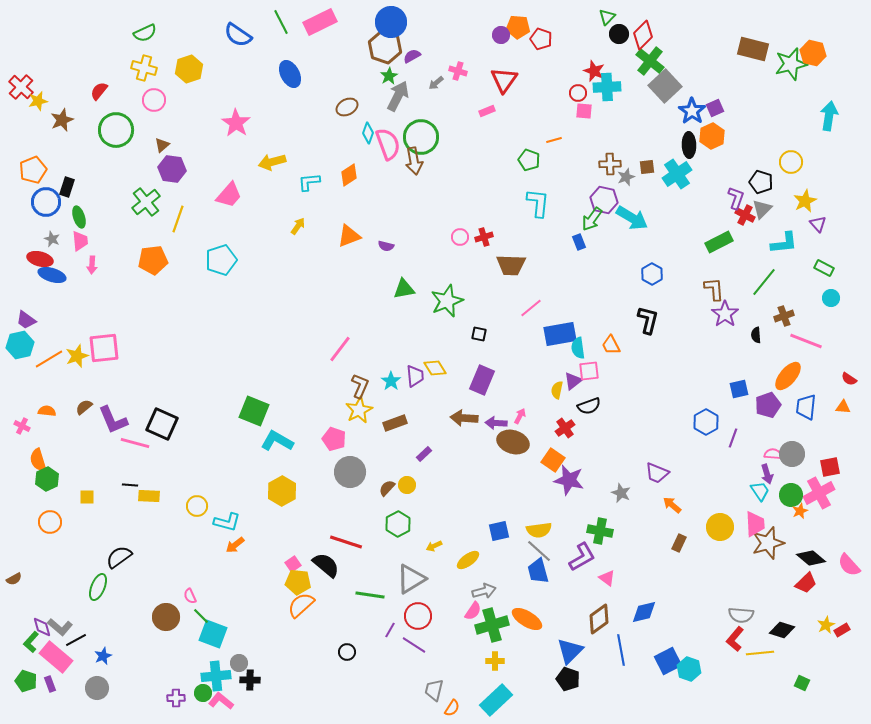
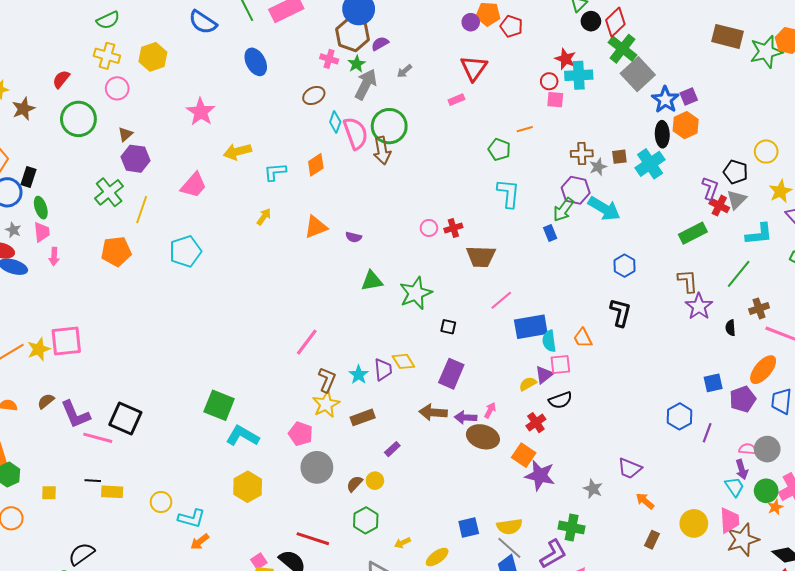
pink cross: (458, 71) -> (329, 59), moved
yellow semicircle: (557, 390) -> (528, 384), turned 48

